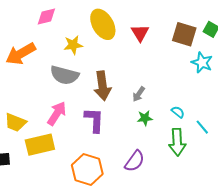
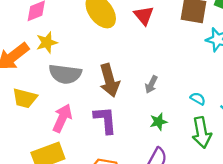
yellow star: (73, 45) -> (47, 42), moved
green star: (145, 118) -> (158, 122), moved
yellow trapezoid: (15, 123) -> (25, 98), moved

